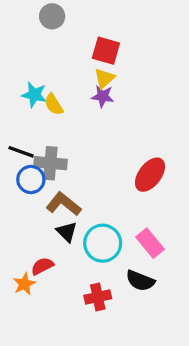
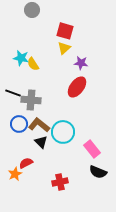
purple star: (103, 96) -> (81, 63), moved
red ellipse: (150, 175) -> (77, 87), moved
blue circle: (31, 180) -> (19, 124), moved
cyan circle: (103, 243) -> (63, 132), moved
black semicircle: (140, 281) -> (98, 172), moved

